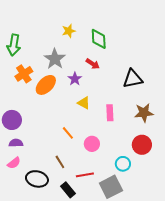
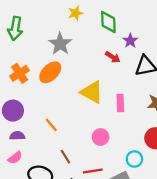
red arrow: (93, 64) -> (113, 57), moved
orange cross: (24, 74) -> (20, 73), moved
purple star: (75, 79) -> (130, 41), moved
yellow triangle: (84, 103) -> (92, 92), size x1.6
orange line: (68, 133) -> (51, 125), moved

